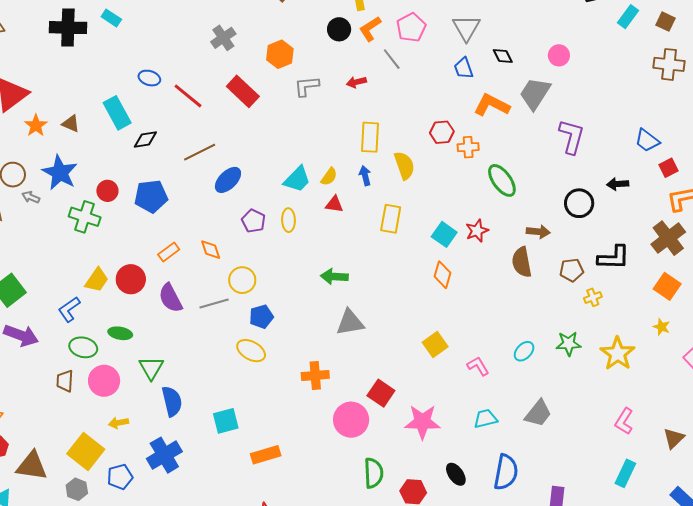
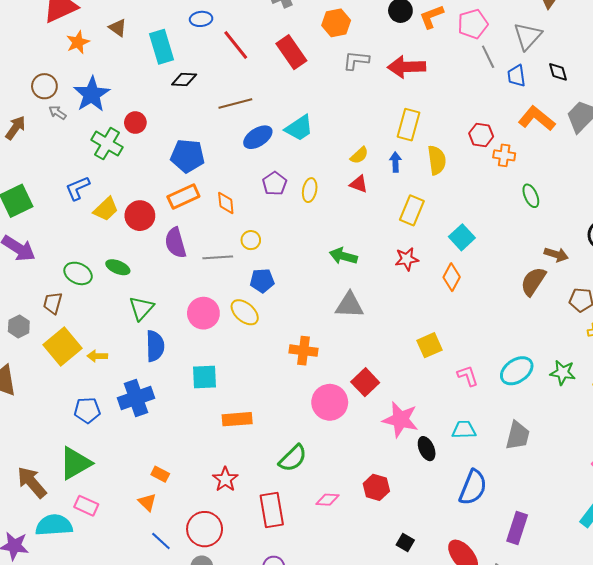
gray line: (392, 59) -> (488, 57), moved
blue ellipse: (149, 78) -> (201, 19), turned -35
red arrow: (356, 82) -> (407, 67), size x1.8
brown triangle: (71, 124) -> (118, 28), moved
cyan trapezoid: (297, 179) -> (299, 128), moved
green ellipse: (502, 180) -> (531, 196), size x0.7
blue pentagon: (151, 196) -> (188, 156), moved
red star: (477, 231) -> (407, 259), moved
orange rectangle: (169, 252) -> (183, 197), size x1.4
brown semicircle: (522, 262) -> (533, 281), turned 32
yellow circle: (242, 280) -> (251, 240), size x0.7
blue L-shape: (69, 309) -> (78, 188), moved
cyan ellipse: (524, 351) -> (517, 371), size x1.5
pink circle: (104, 381) -> (203, 313), moved
gray trapezoid: (538, 413) -> (518, 436), turned -36
yellow square: (86, 451) -> (62, 346), moved
green semicircle: (373, 473) -> (293, 458), moved, turned 36
black ellipse: (456, 474) -> (427, 449), moved
gray hexagon: (77, 489) -> (19, 326), moved

